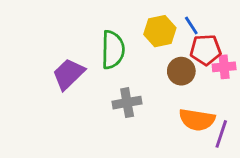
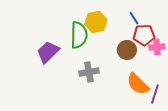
yellow hexagon: (160, 31) -> (96, 22), moved
orange semicircle: (197, 120) -> (138, 84), turned 35

